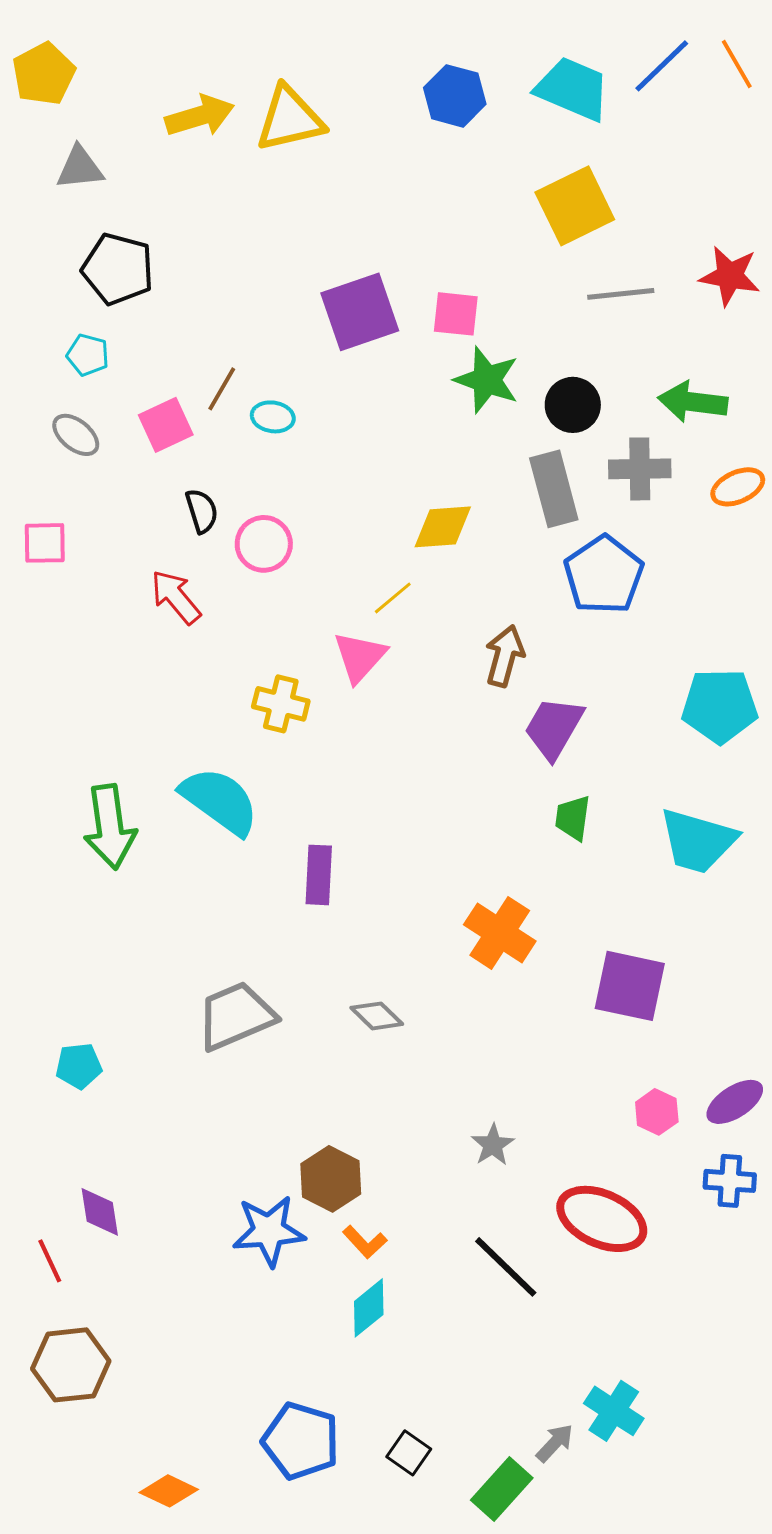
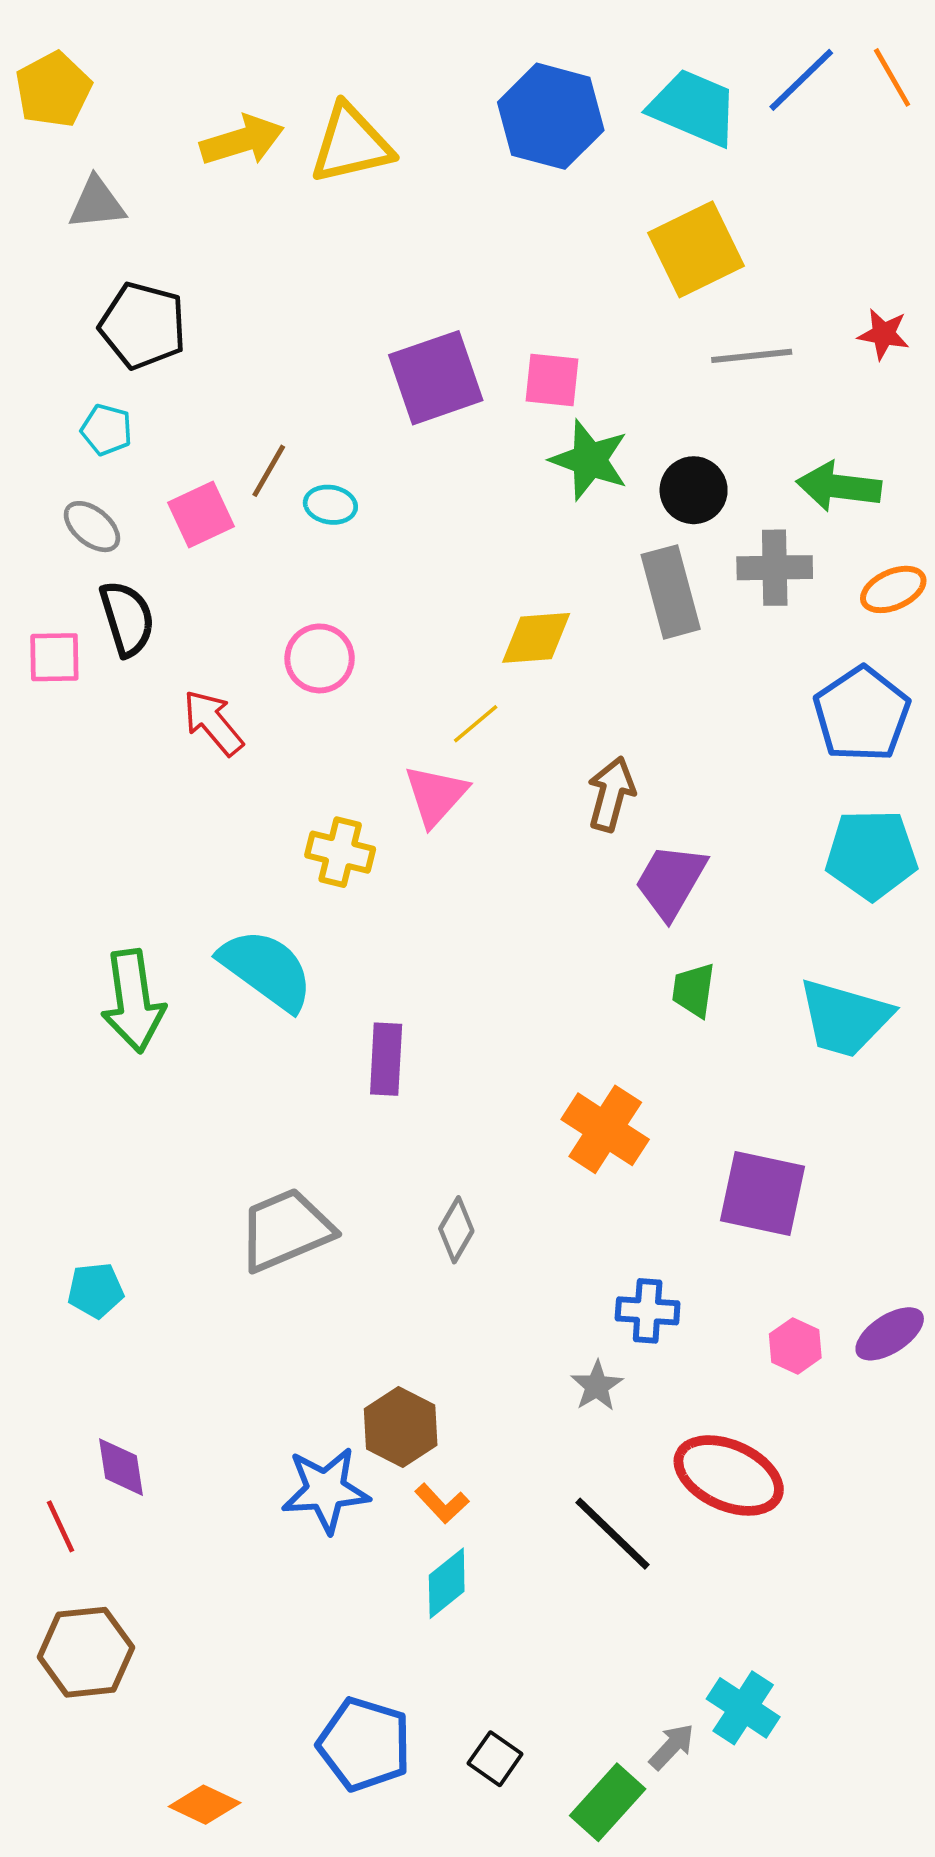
blue hexagon: (455, 96) -> (551, 116), size x1.4
red star: (730, 276) -> (884, 334), size x0.7
black semicircle: (202, 511) -> (127, 619), moved, size x1.4
blue pentagon: (604, 575) -> (862, 714), moved
gray diamond: (377, 1016) -> (456, 1230), turned 76
blue cross: (730, 1181) -> (648, 1311), moved

